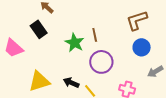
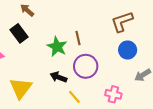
yellow triangle: (39, 81) -> (21, 88), turned -35
black arrow: (71, 83) -> (58, 77), moved

